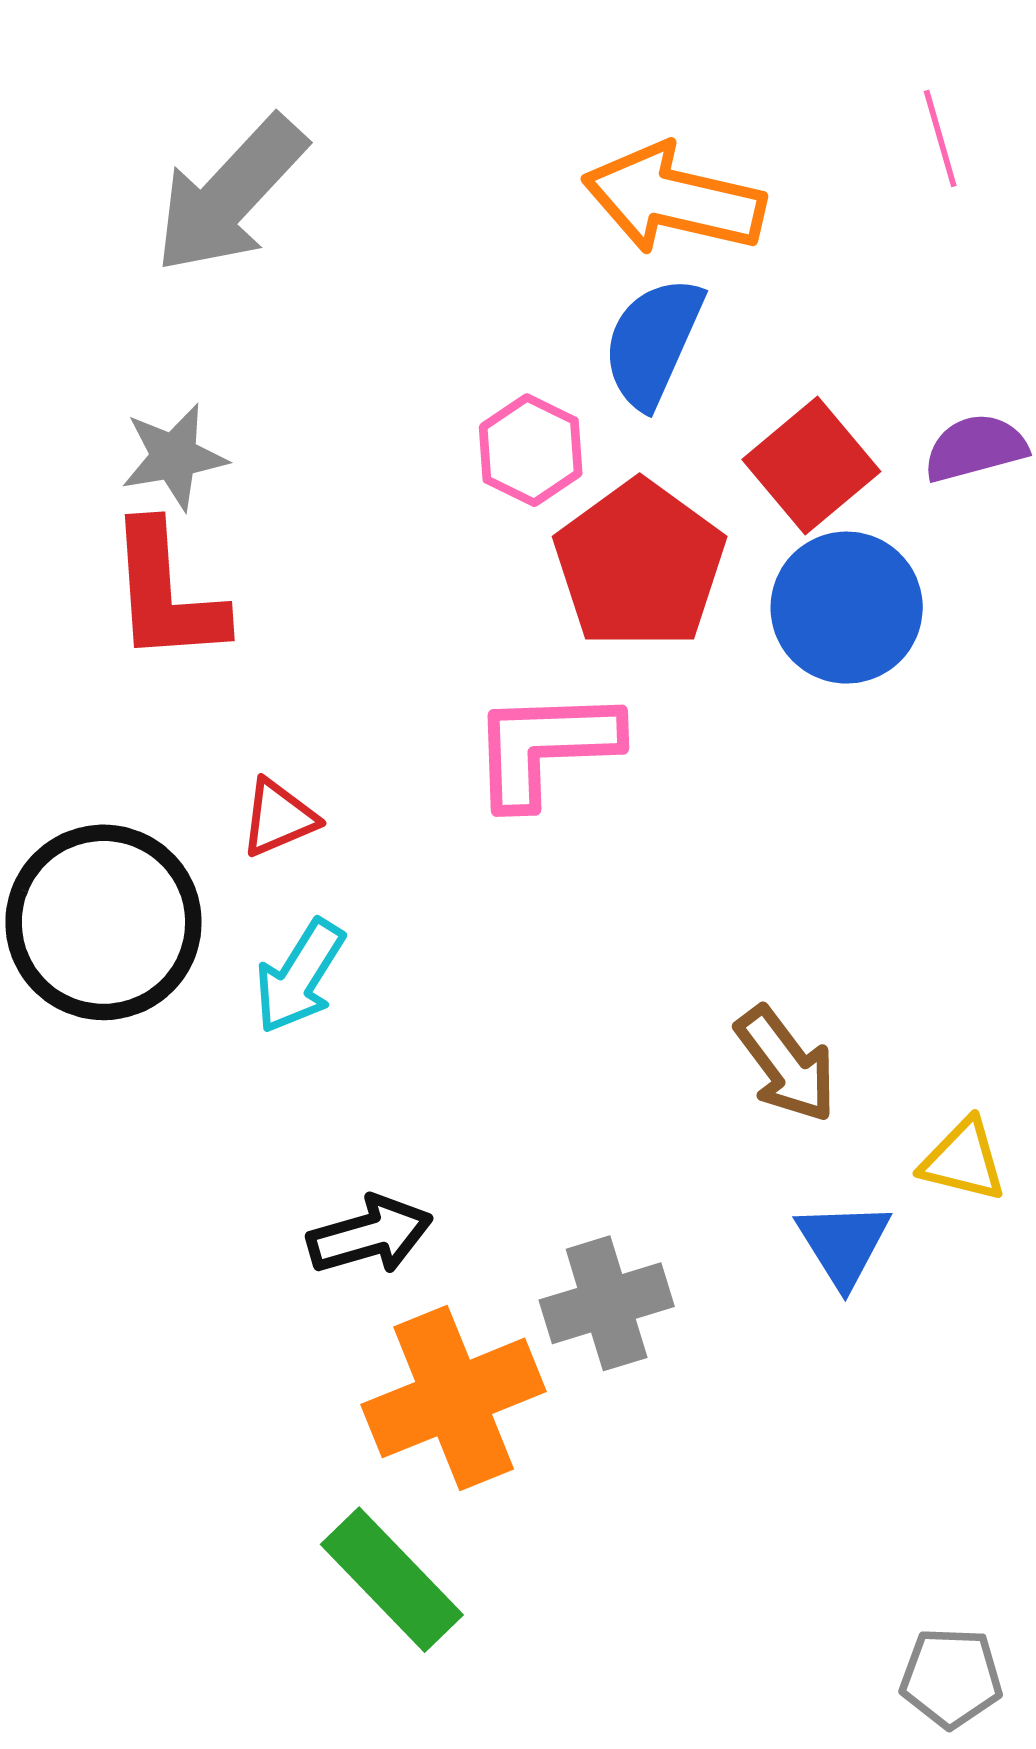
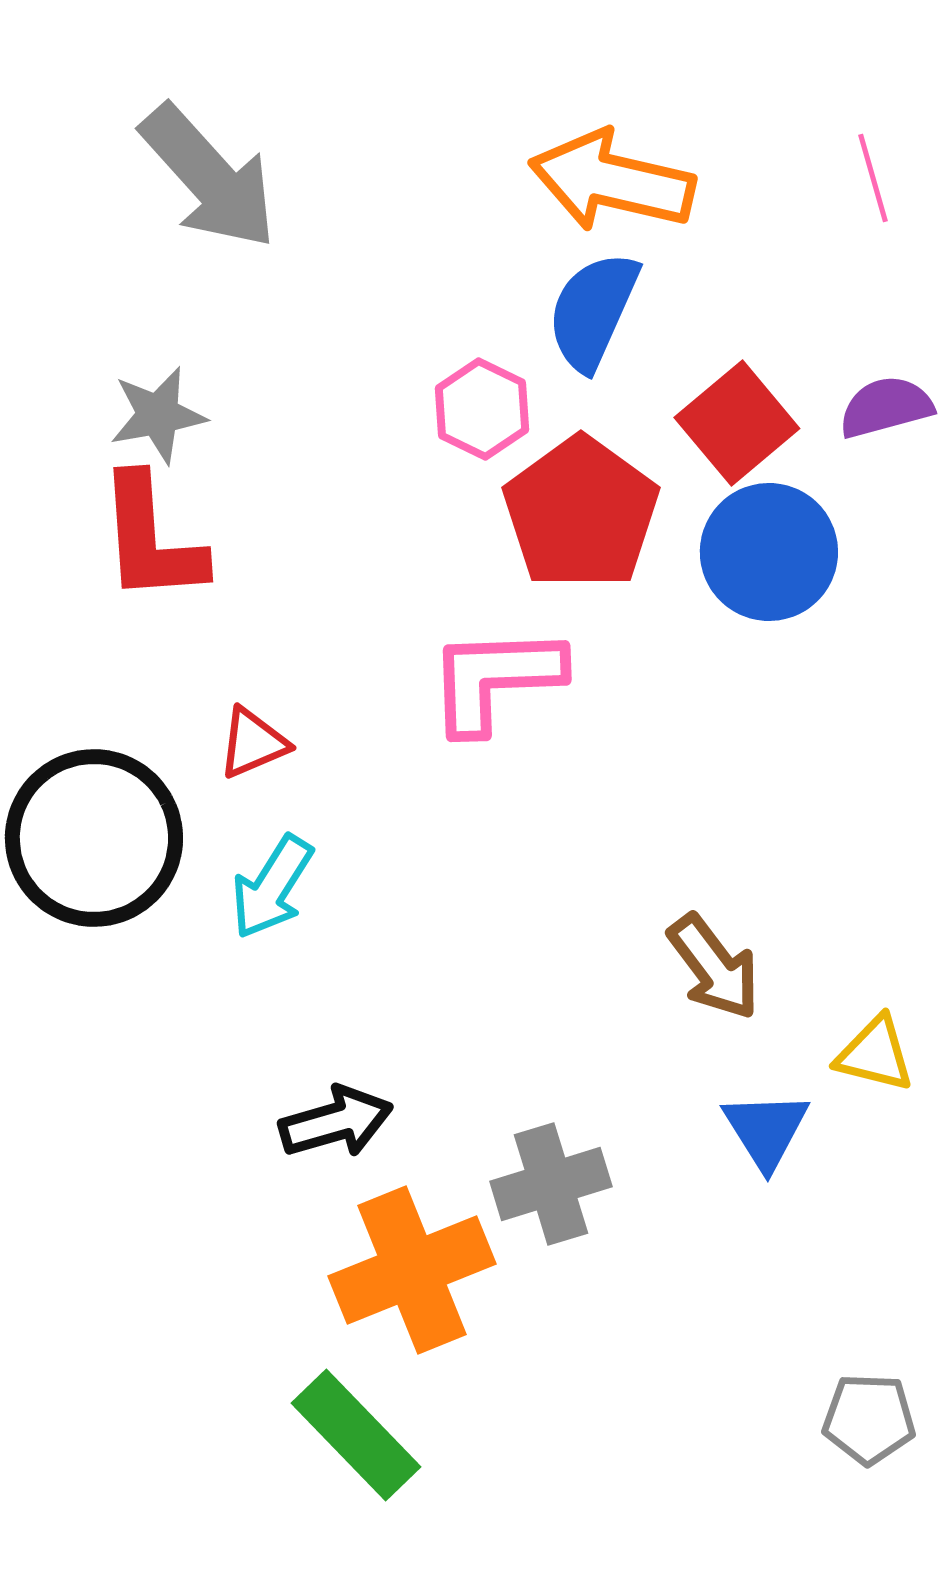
pink line: (940, 139) -> (873, 178), moved
gray arrow: (230, 195) -> (209, 177), turned -85
gray pentagon: (951, 1678) -> (869, 1419), moved

